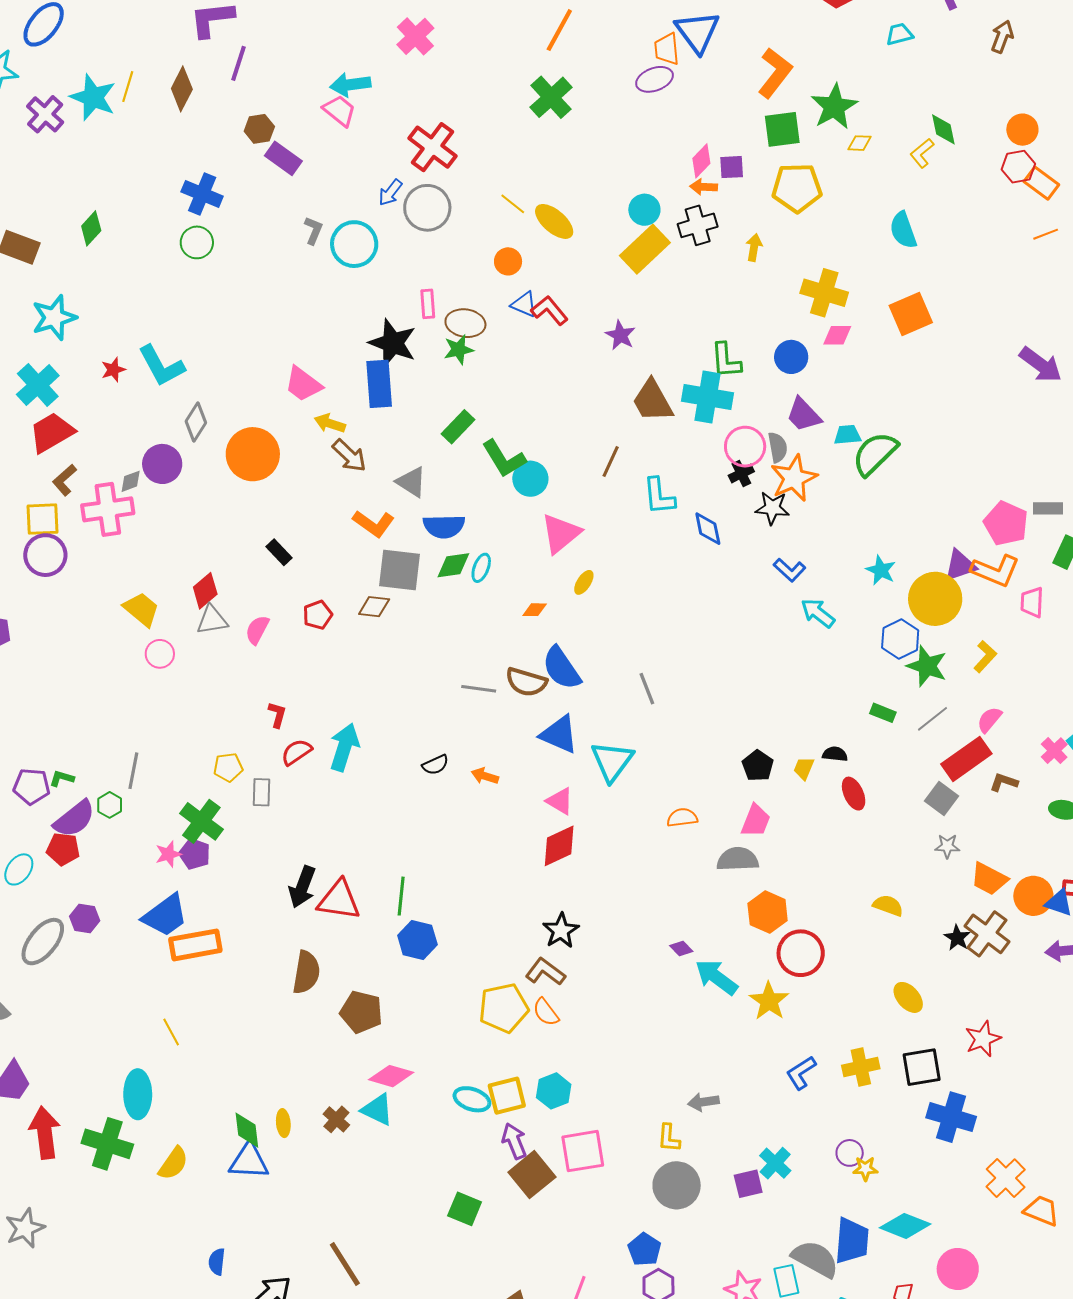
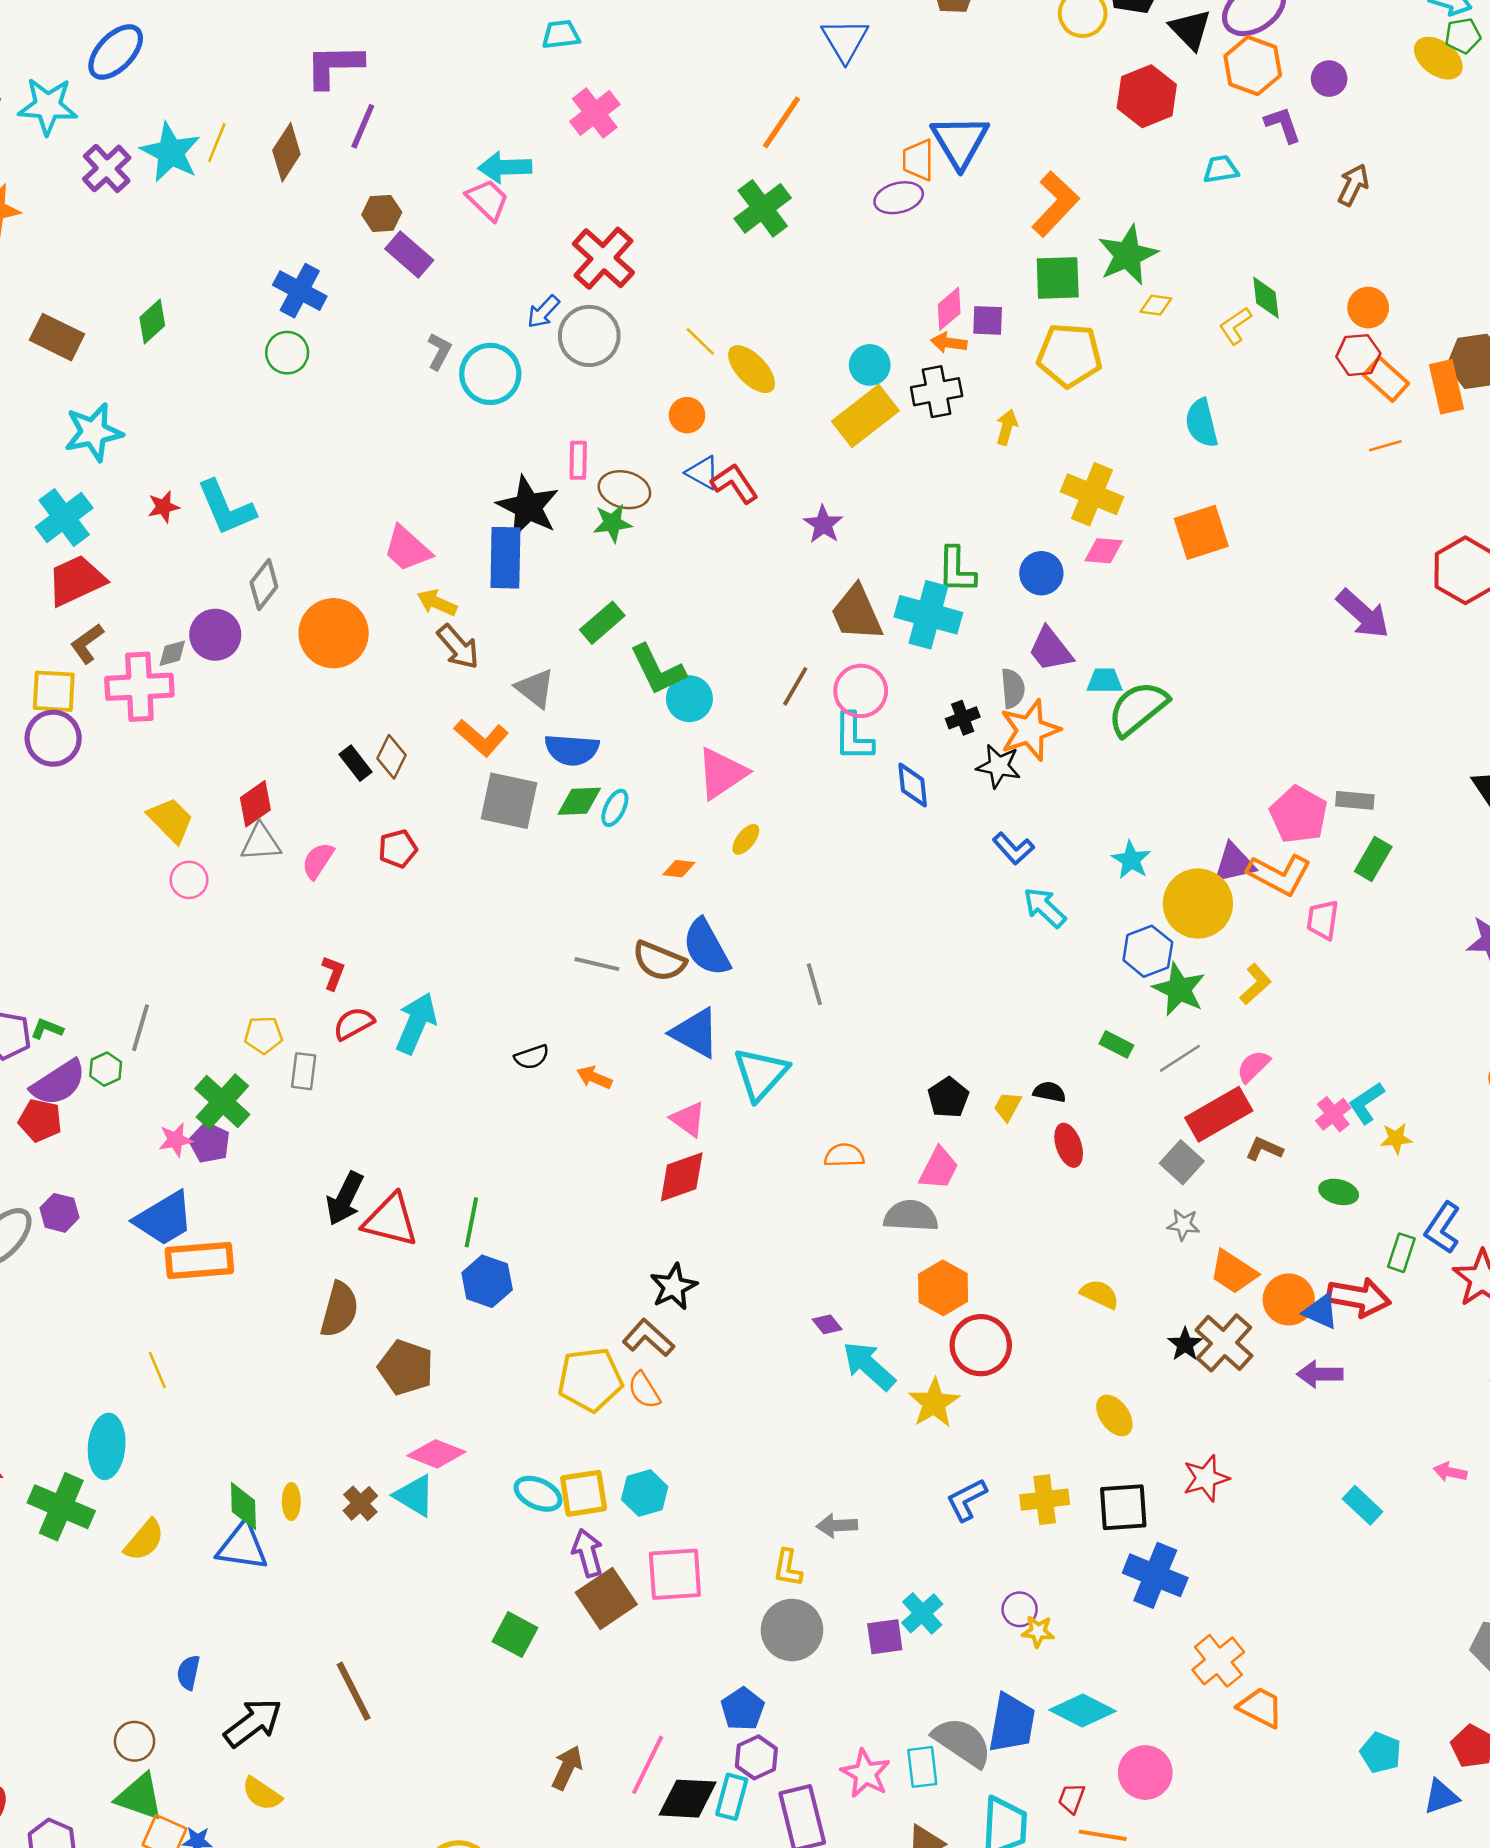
pink circle: (745, 447) -> (861, 691), moved
brown diamond: (374, 607) -> (391, 757), moved, turned -76

